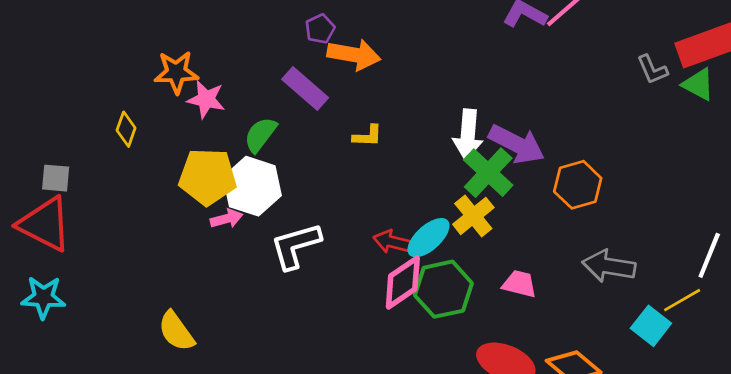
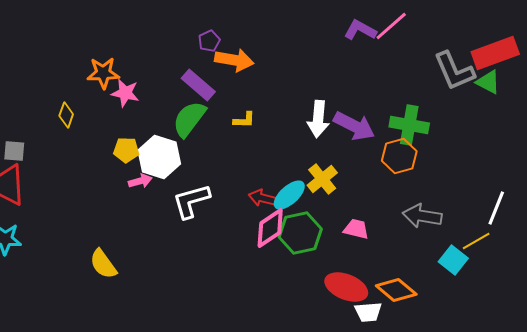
gray L-shape: (652, 70) -> (454, 71), size x1.8
green semicircle: (260, 135) -> (189, 119), moved, size x1.4
green cross: (488, 173) -> (409, 125), moved, turned -33
yellow pentagon: (207, 177) -> (126, 150), size x0.6

